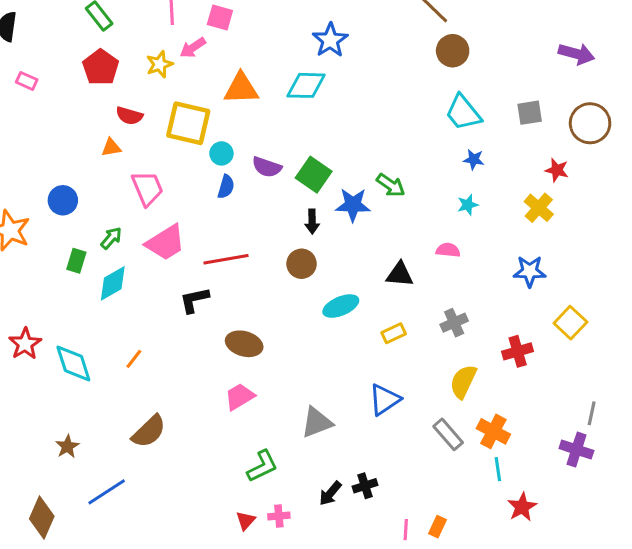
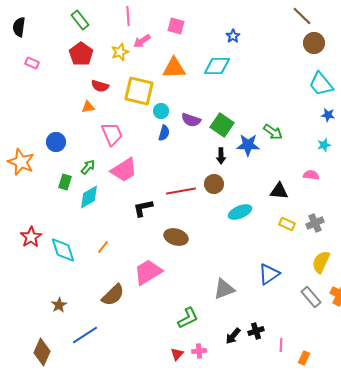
pink square: (220, 18) -> (176, 26), moved
blue star: (330, 40) -> (233, 36), size x0.6
red line: (226, 259) -> (181, 191), moved
yellow rectangle: (394, 333) -> (287, 224), moved, turned 49
pink trapezoid: (240, 397) -> (148, 272), moved, size x1.4
pink line: (406, 530) -> (281, 345), moved

